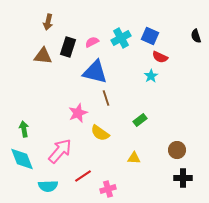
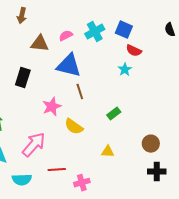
black rectangle: (68, 47) -> (23, 78), moved
brown triangle: (43, 56) -> (40, 44), moved
red line: (83, 176) -> (57, 170), turned 30

